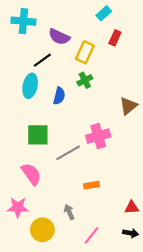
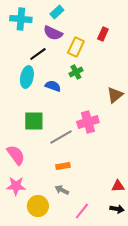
cyan rectangle: (104, 13) -> (57, 12), moved
blue semicircle: (59, 96) -> (53, 86), turned -84
pink semicircle: (31, 174) -> (16, 155), moved
orange rectangle: (92, 185) -> (63, 166), moved
gray arrow: (69, 212) -> (62, 190), turned -40

